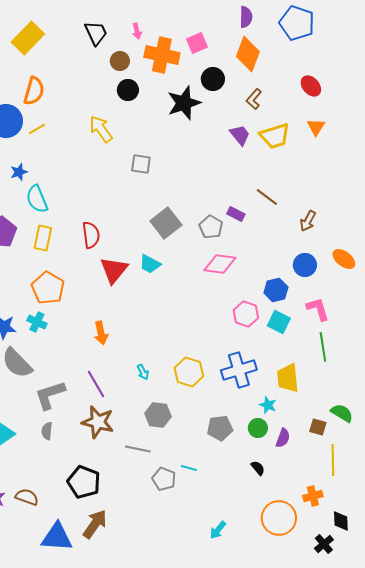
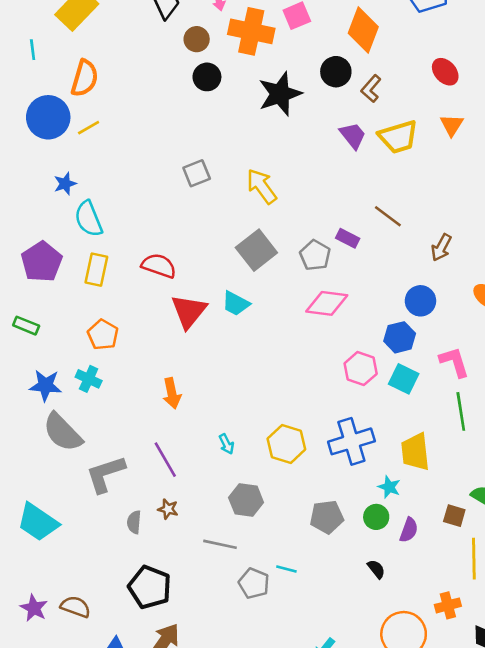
black circle: (213, 79) -> (336, 72), moved
yellow arrow: (101, 129) -> (262, 186), moved
gray square: (141, 164) -> (197, 173), moved, turned -30
red semicircle: (91, 235) -> (159, 266), turned -64
blue circle: (305, 265) -> (420, 301), moved
orange pentagon: (48, 288) -> (103, 335), size x0.7
brown star: (98, 422) -> (168, 509), size x0.5
gray semicircle: (47, 431) -> (134, 522), moved

